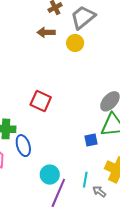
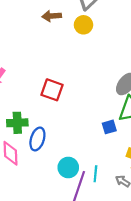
blue ellipse: (23, 146) -> (37, 139), turned 40
cyan line: (85, 180) -> (95, 174), moved

